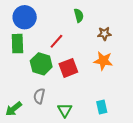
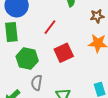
green hexagon: (41, 64) -> (27, 59), moved

